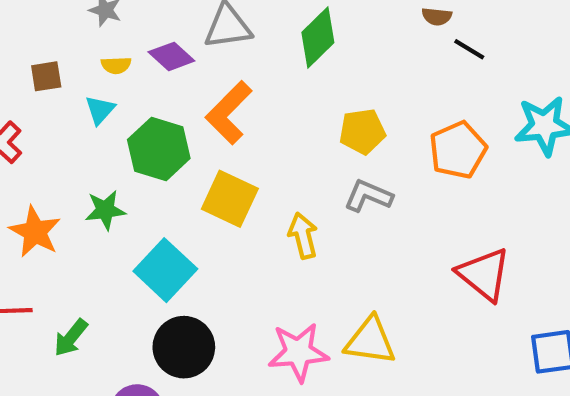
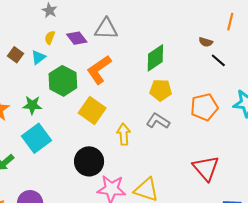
green diamond: (318, 37) -> (155, 58), moved
yellow semicircle: (116, 65) -> (50, 38), turned 104
brown square: (46, 76) -> (15, 55), moved, turned 35
cyan square: (165, 270) -> (37, 138), moved
black circle: (184, 347) -> (89, 161), moved

